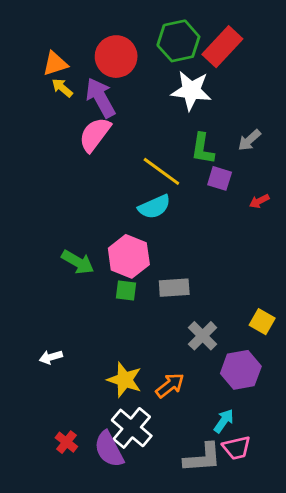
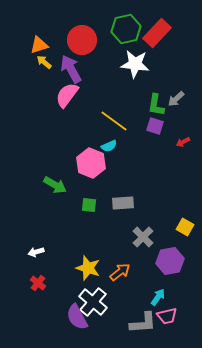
green L-shape: (203, 149) -> (156, 105), moved
cyan semicircle: (154, 207) -> (109, 146), size x0.7
pink hexagon: (129, 256) -> (91, 163), moved
red cross: (66, 442) -> (38, 283), moved

